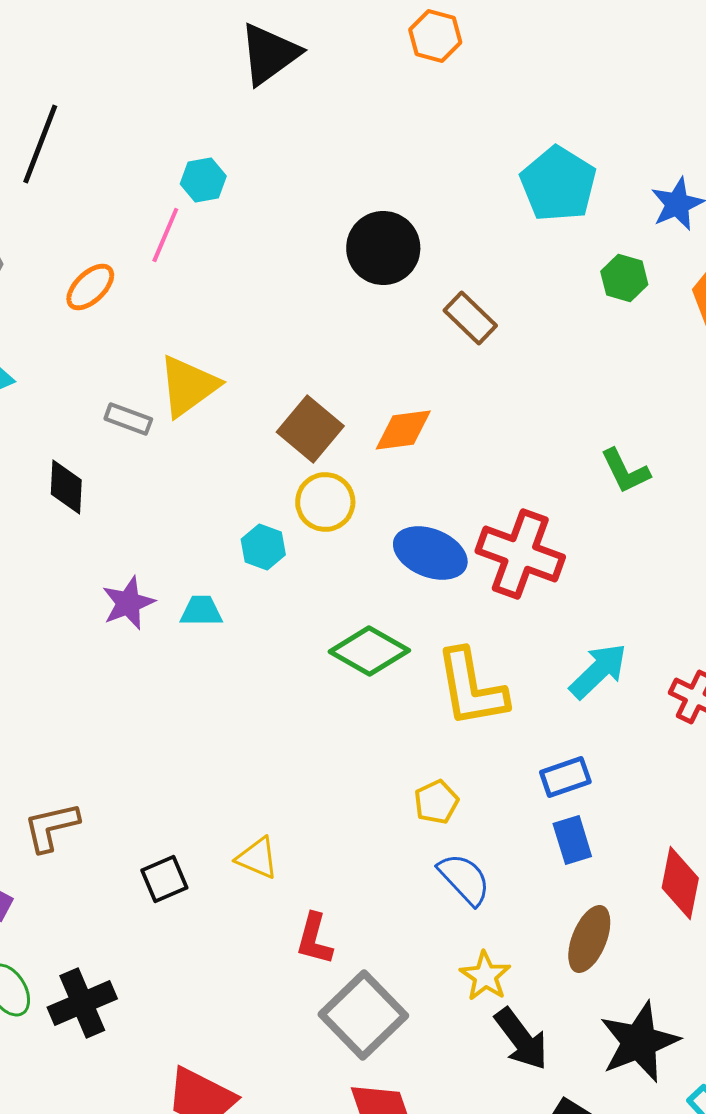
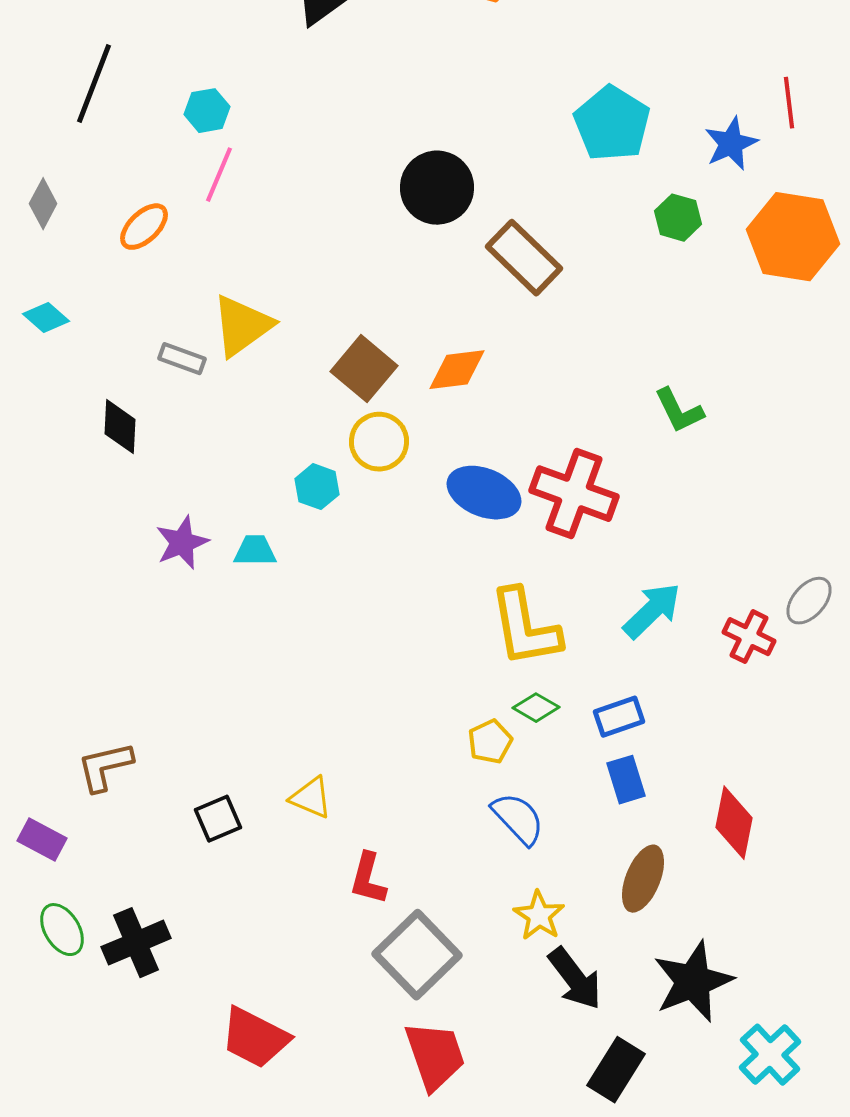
cyan hexagon: (203, 180) -> (207, 111), moved
brown rectangle: (470, 318) -> (524, 258), size x1.4
green diamond: (369, 651) -> (536, 708), moved, size x0.6

